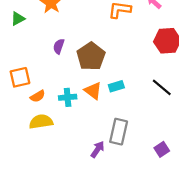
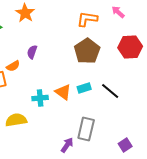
brown pentagon: (91, 56) -> (87, 51), moved
black line: (162, 87) -> (110, 91), moved
orange semicircle: (38, 96) -> (13, 66), moved

